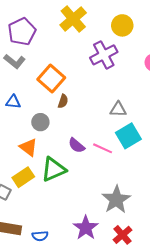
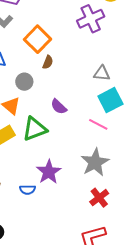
pink line: (103, 148) -> (98, 124), moved
purple star: (86, 228) -> (49, 172), moved
blue semicircle: (40, 236) -> (28, 190), moved

